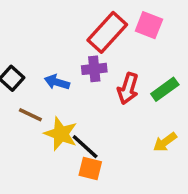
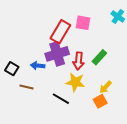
purple cross: (94, 69) -> (57, 54), size x1.6
yellow star: (61, 134) -> (75, 82), moved
orange square: (90, 169) -> (100, 101), moved, turned -32

